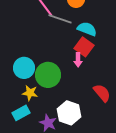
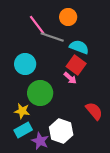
pink arrow: (78, 60) -> (70, 78), turned -48
cyan circle: (24, 68) -> (25, 64), moved
cyan rectangle: (21, 113) -> (23, 130), moved

